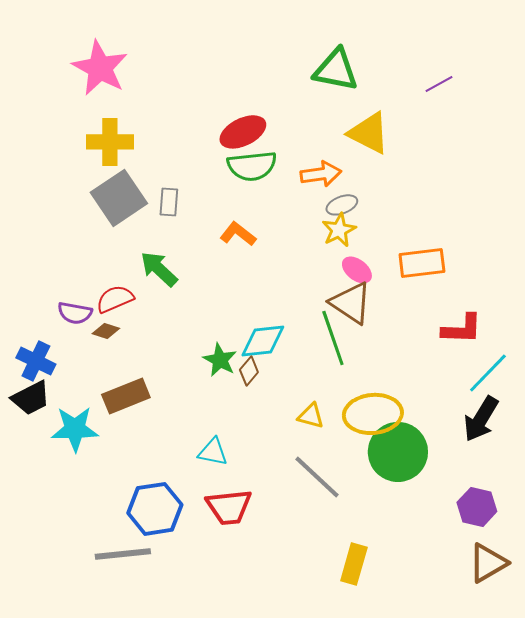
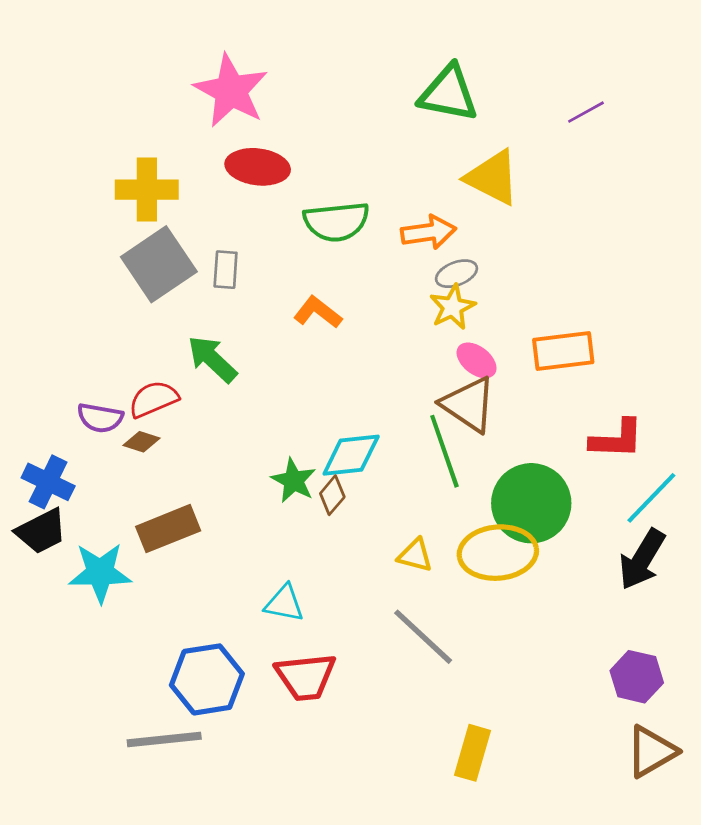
pink star: (100, 68) -> (231, 91), moved
red ellipse: (243, 132) -> (258, 167), moved, turned 33
green circle: (398, 452) -> (531, 503), moved

